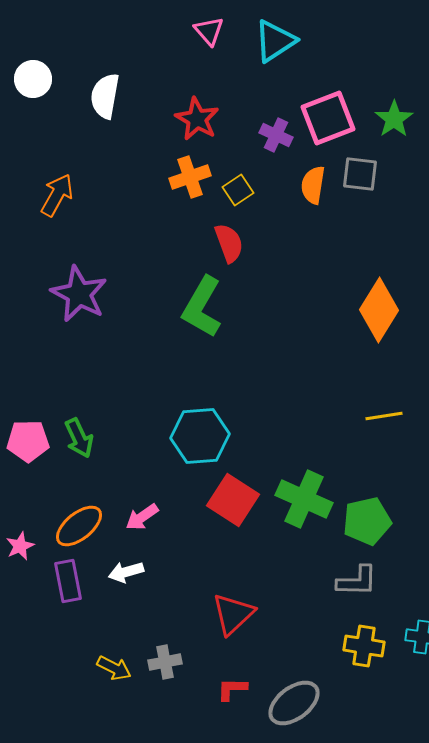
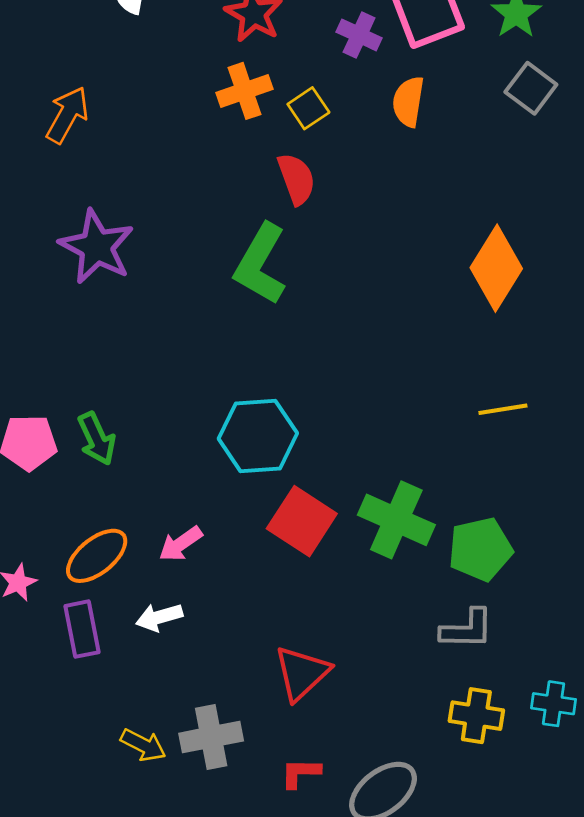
gray square: (360, 174) -> (531, 88), moved, turned 30
gray cross: (165, 662) -> (211, 737), size x1.4

